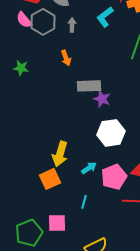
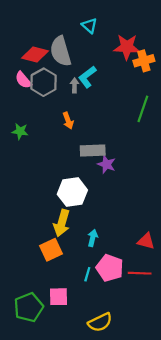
cyan L-shape: (105, 17) -> (87, 77), moved
white hexagon: (111, 133) -> (72, 192), moved
cyan arrow: (89, 168) -> (93, 238), turned -42
pink pentagon: (114, 177) -> (110, 268), moved, turned -30

